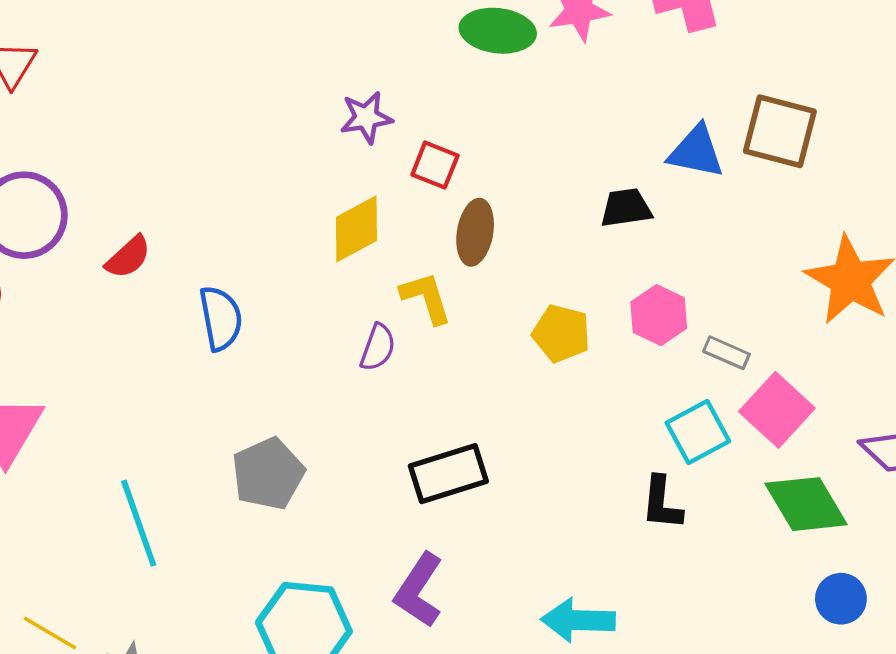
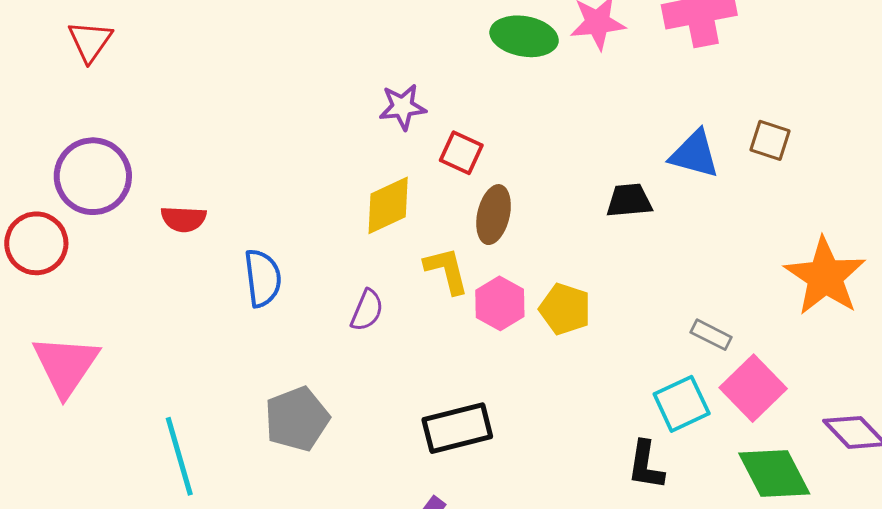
brown square: (780, 131) -> (770, 140), size x0.6
red semicircle: (128, 257) -> (183, 219), turned 42
pink hexagon: (659, 315) -> (500, 303), moved
purple semicircle: (378, 347) -> (367, 310), moved

